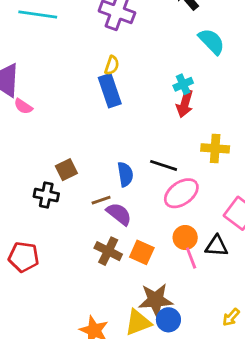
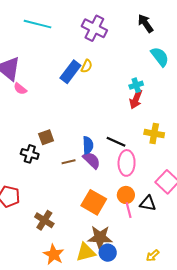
blue rectangle: (110, 91) -> (70, 72), moved, turned 50
pink ellipse: (181, 193) -> (127, 163), turned -60
purple semicircle: (119, 214) -> (92, 160), moved
brown cross: (108, 251) -> (44, 220), moved
orange square: (142, 252) -> (94, 202), size x1.4

